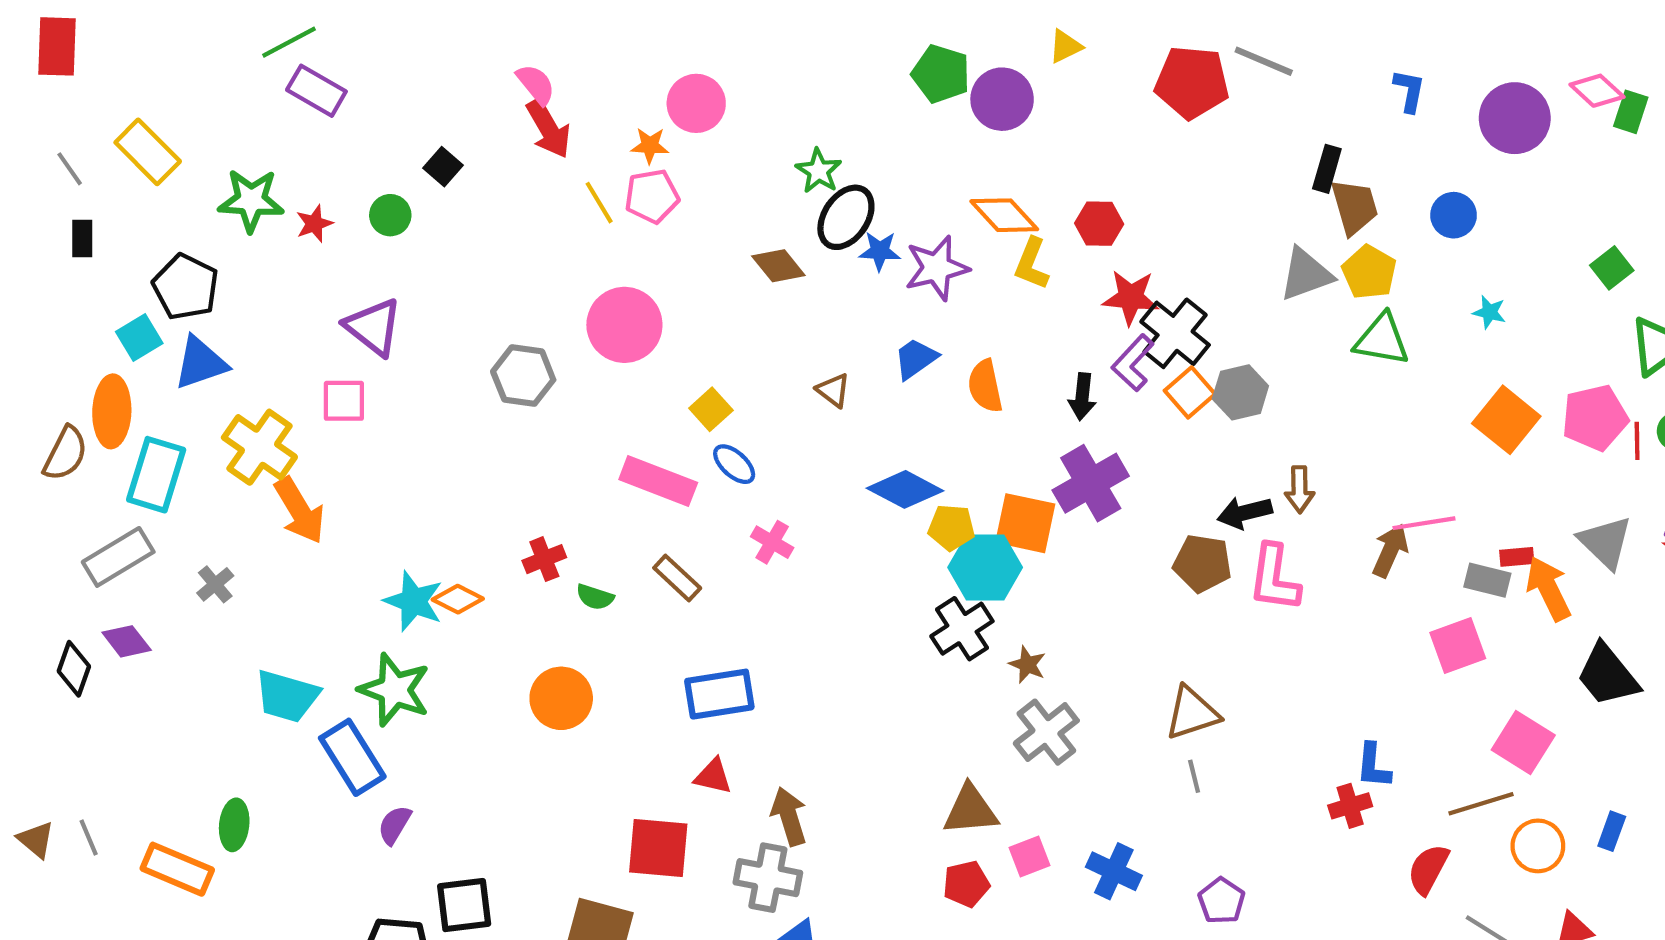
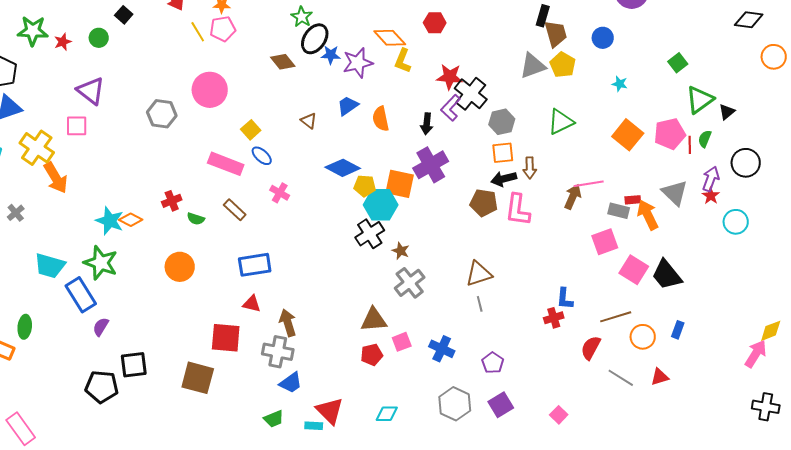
red hexagon: (1099, 224) -> (435, 23), moved
green triangle: (1382, 340) -> (561, 122), moved, turned -36
orange square: (1190, 392) -> (503, 153), moved, turned 35
black trapezoid: (1608, 675) -> (667, 275), moved
pink square: (1523, 743) -> (634, 270), moved

